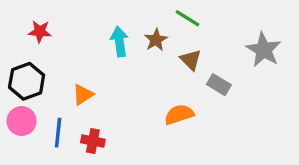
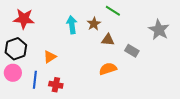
red star: (40, 32) -> (24, 19), size x1.5
brown triangle: (191, 60) -> (108, 40), moved, turned -40

